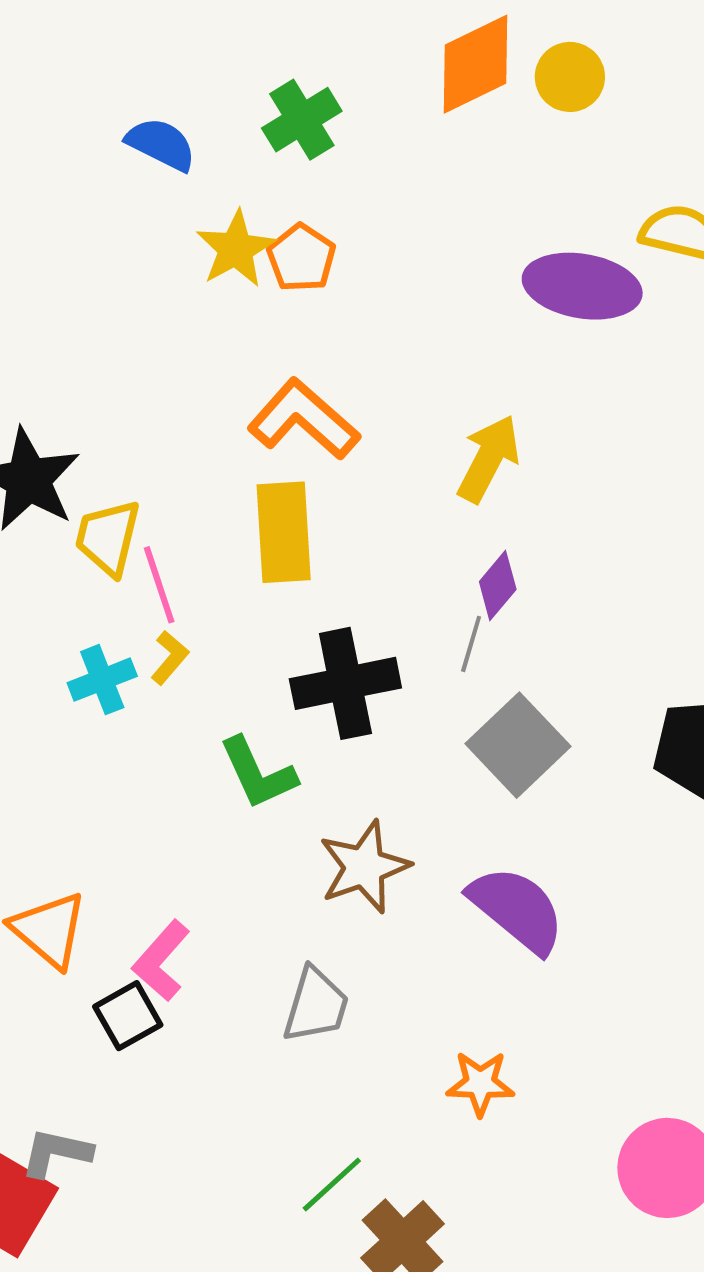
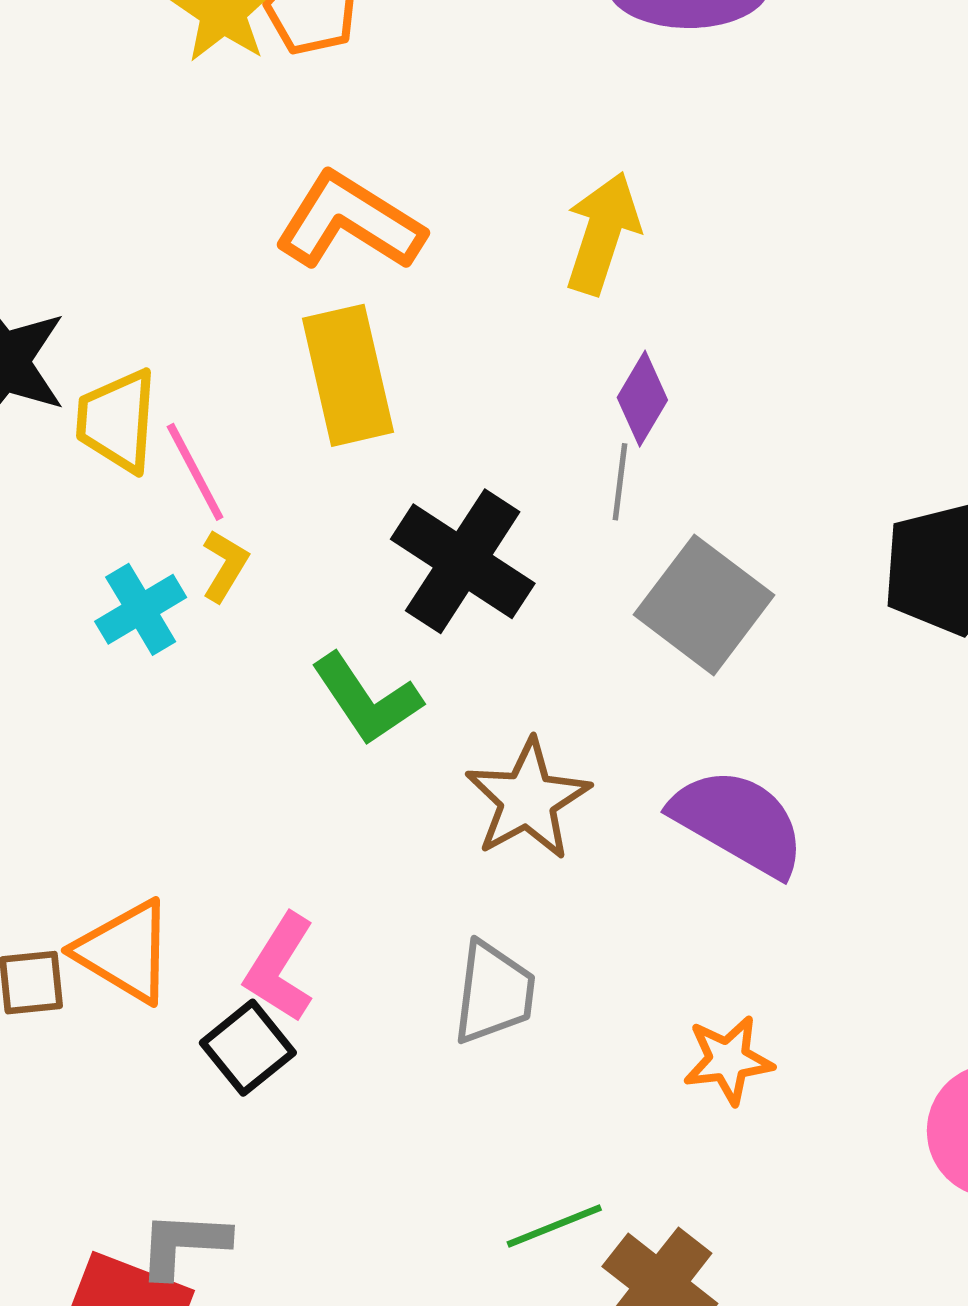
black cross: (345, 683) -> (463, 561), turned -36
green line: (332, 1184) -> (554, 1226), turned 30

